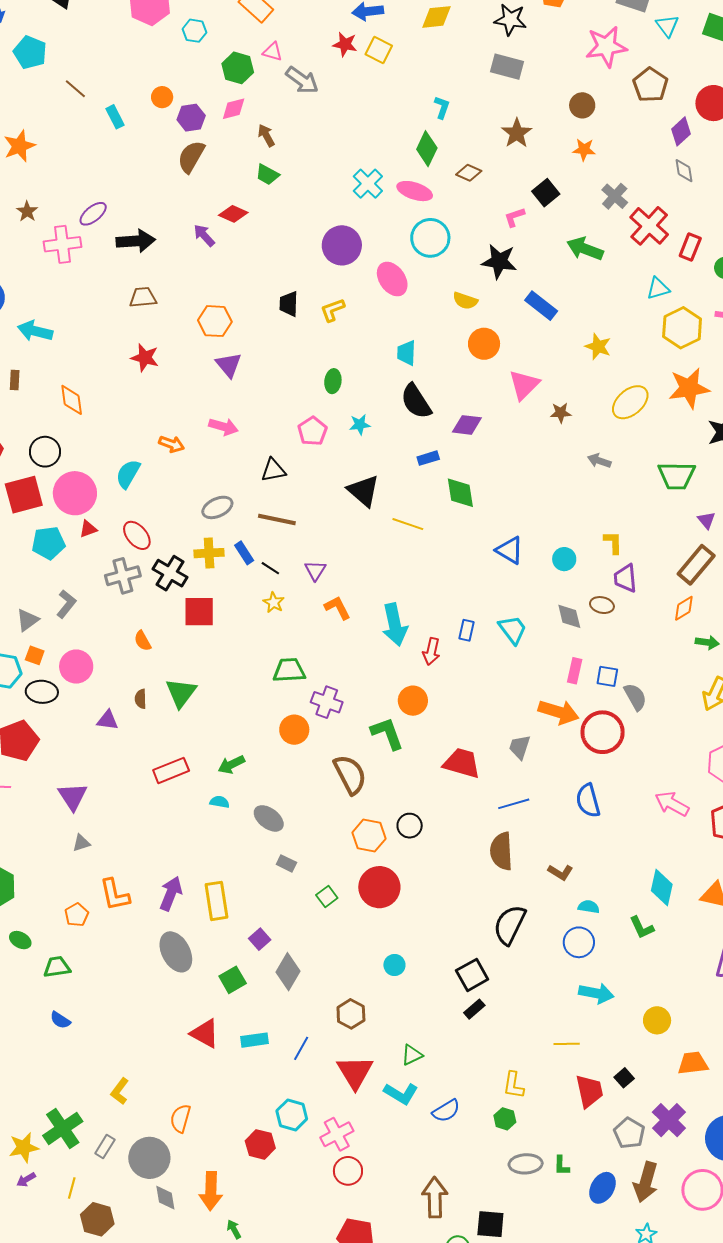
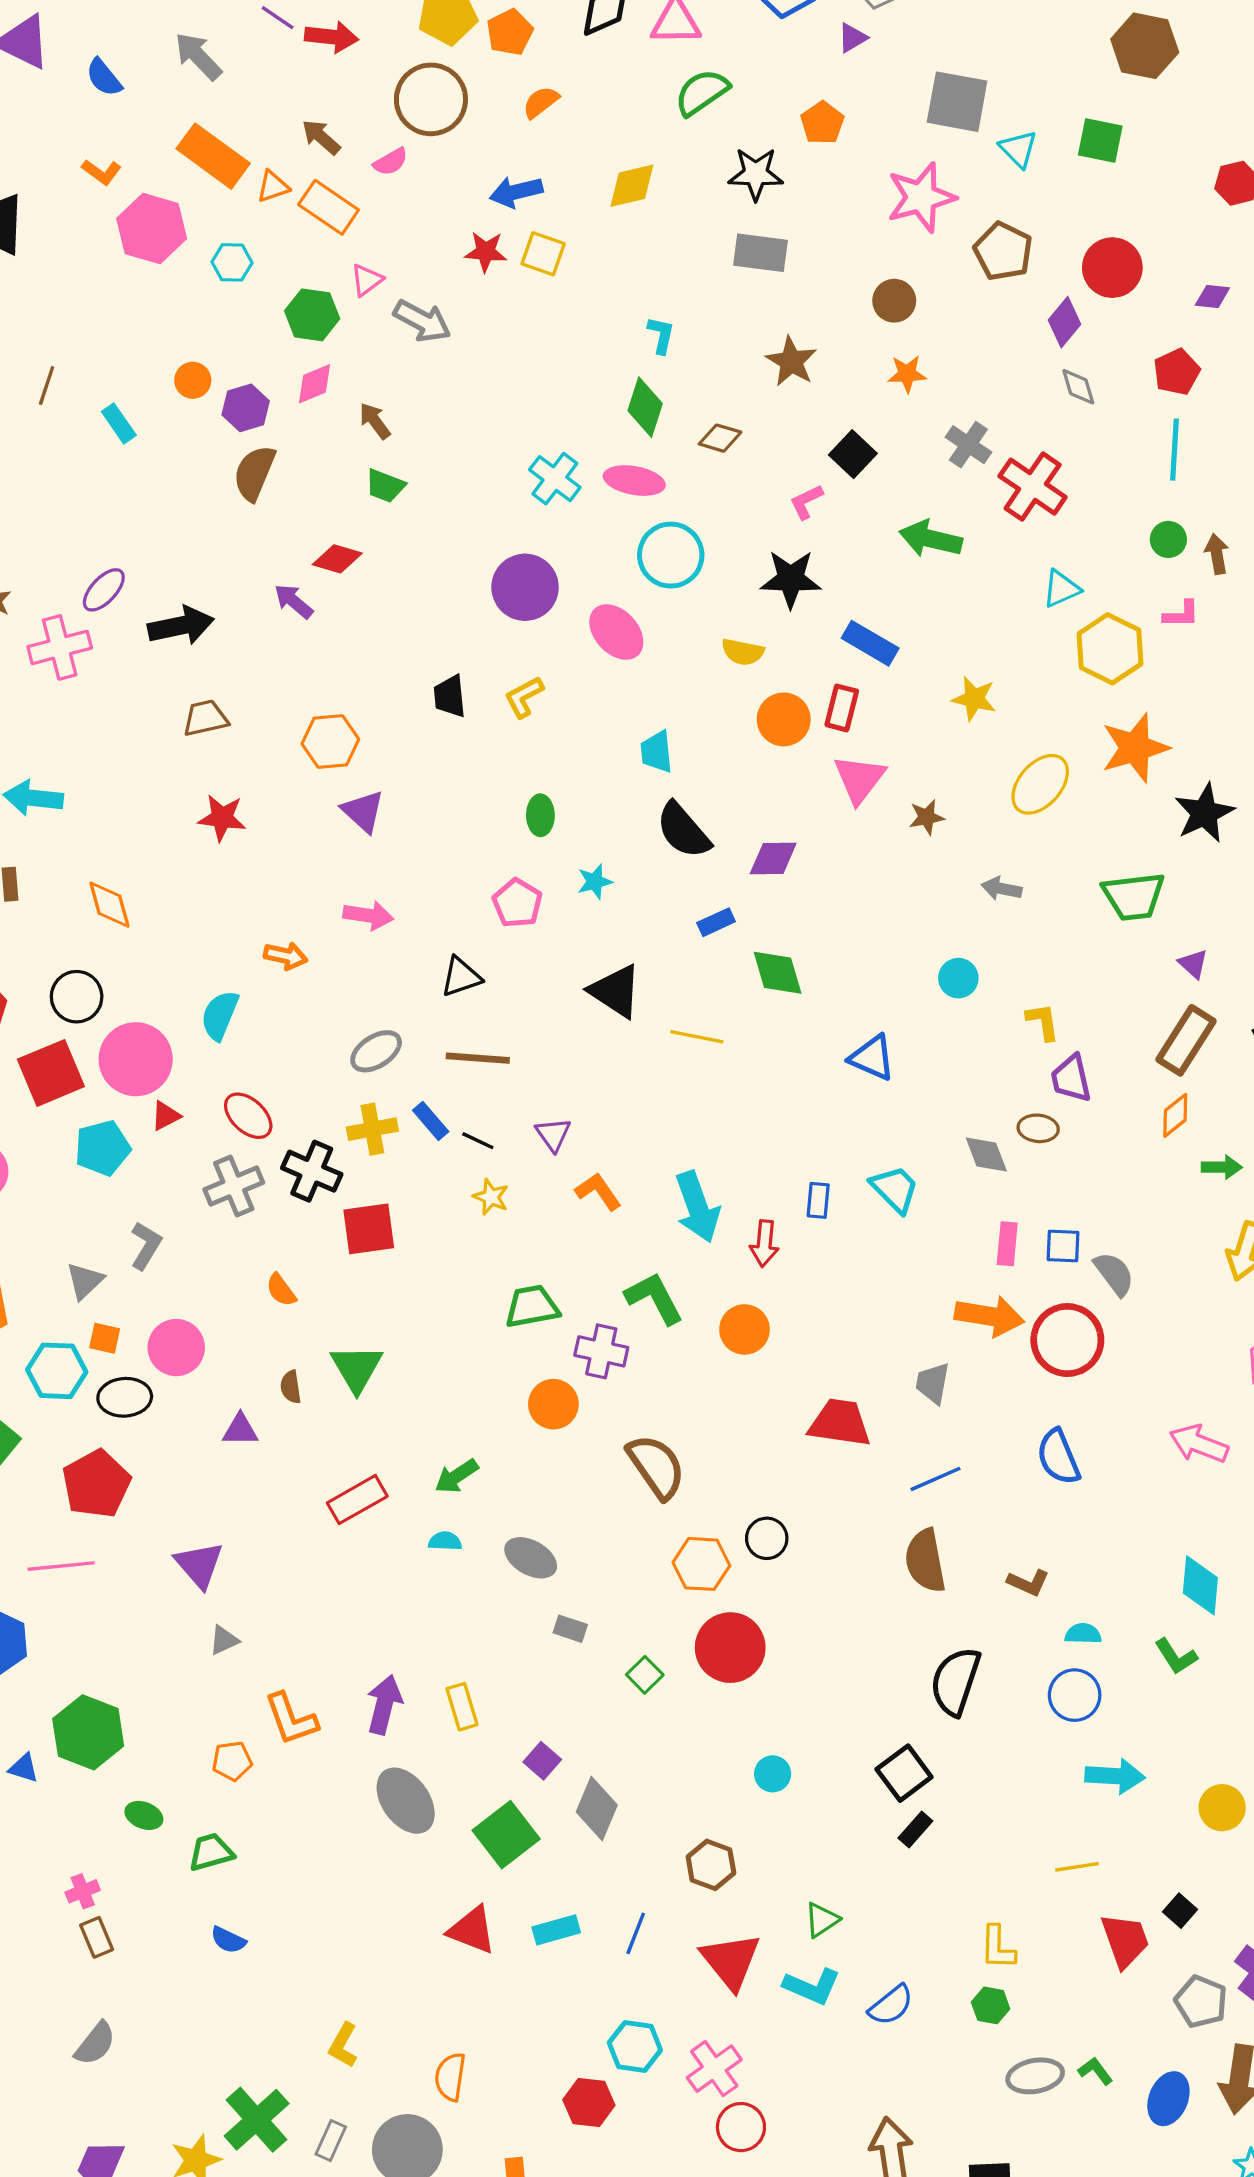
pink triangle: (273, 52) -> (367, 280), turned -45
brown line: (75, 89) -> (47, 386), turned 75
red rectangle: (690, 247) -> (842, 708), moved
cyan circle: (564, 559) -> (958, 978), moved
green L-shape: (387, 733) -> (654, 1298), moved
yellow rectangle: (216, 901) -> (462, 1707), size x0.7
orange pentagon: (77, 915) -> (232, 1761), turned 30
green square: (233, 980) -> (506, 1835), size x1.4
green L-shape: (562, 1166) -> (1095, 2071), turned 150

